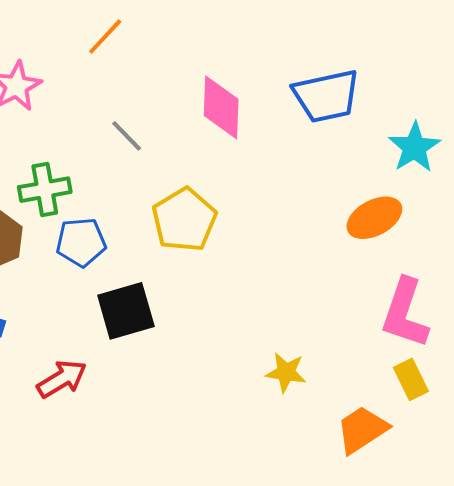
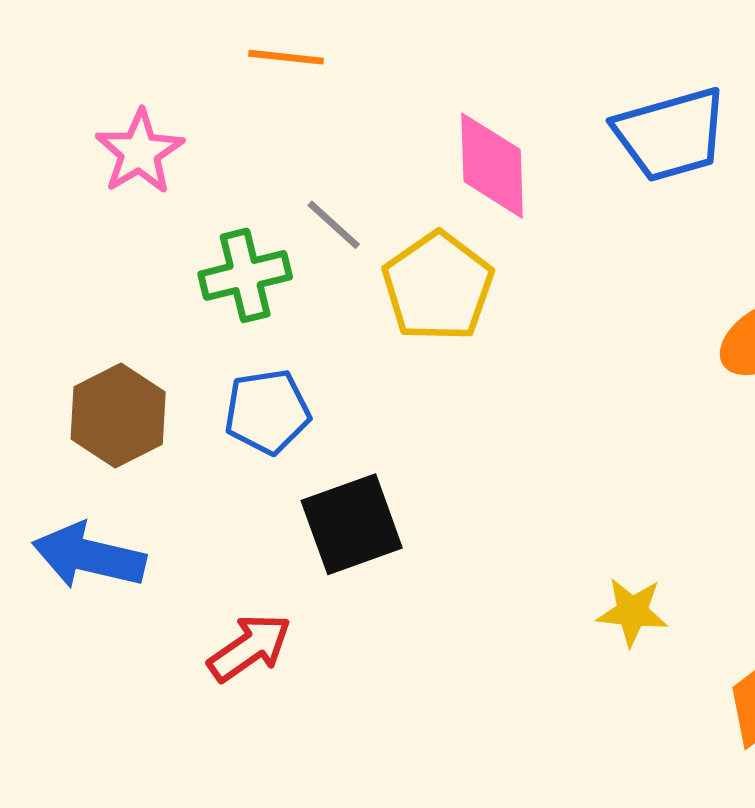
orange line: (105, 37) -> (286, 57), turned 57
green cross: (45, 190) -> (245, 275), moved
yellow pentagon: (184, 220) -> (438, 287), moved

